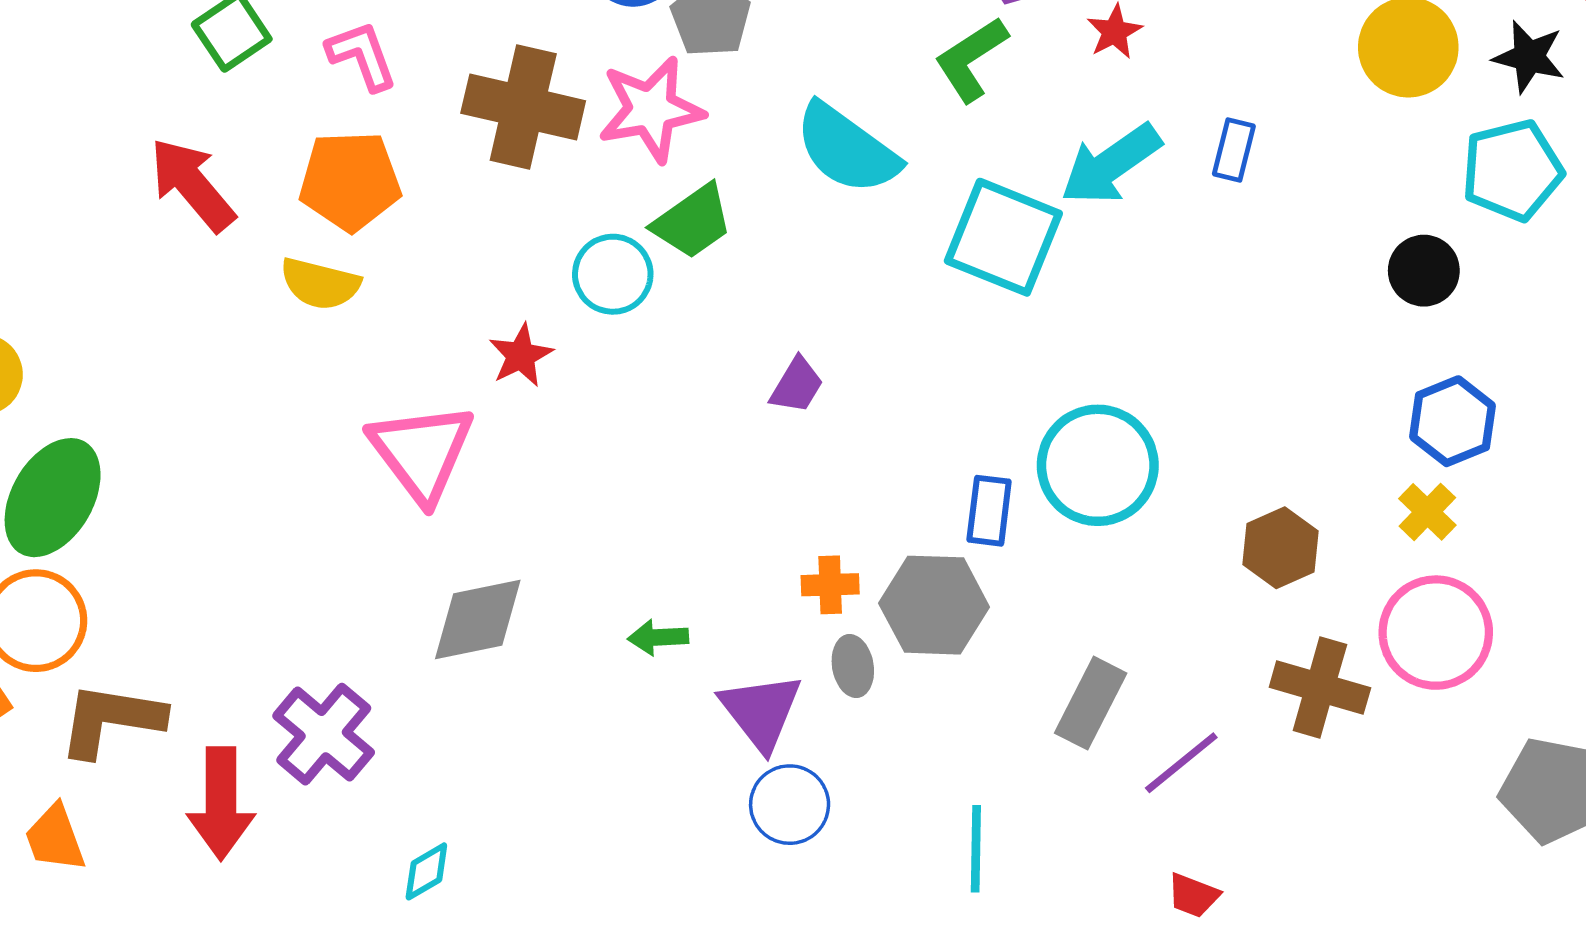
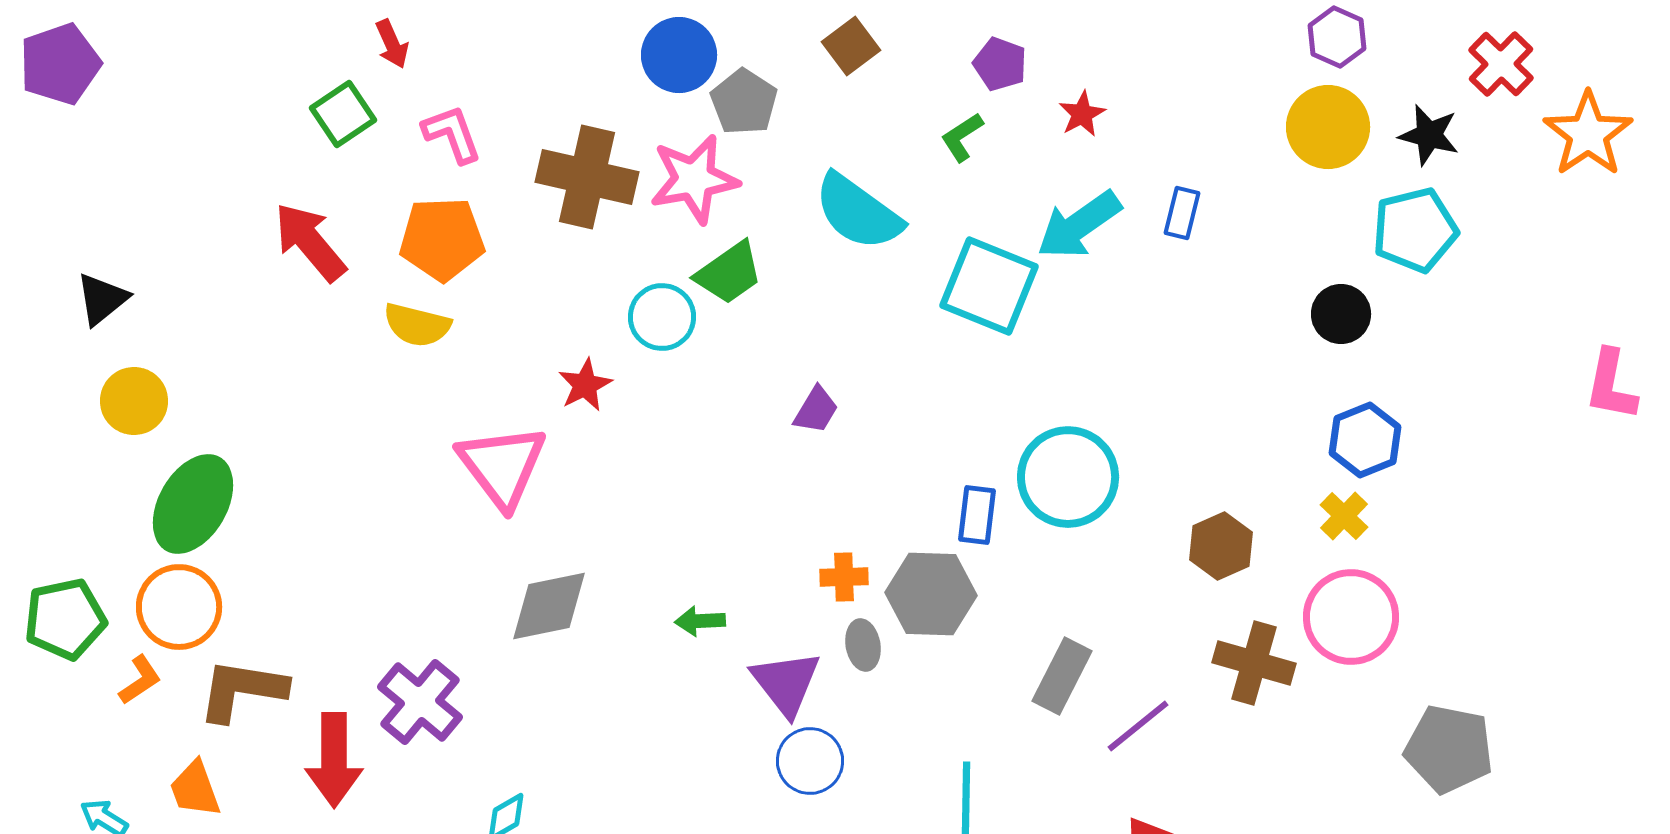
green L-shape: (971, 59) -> (962, 137), size x0.7

